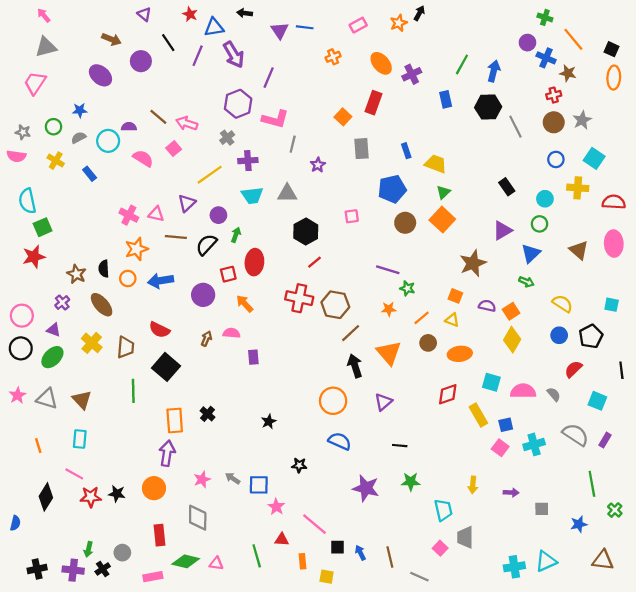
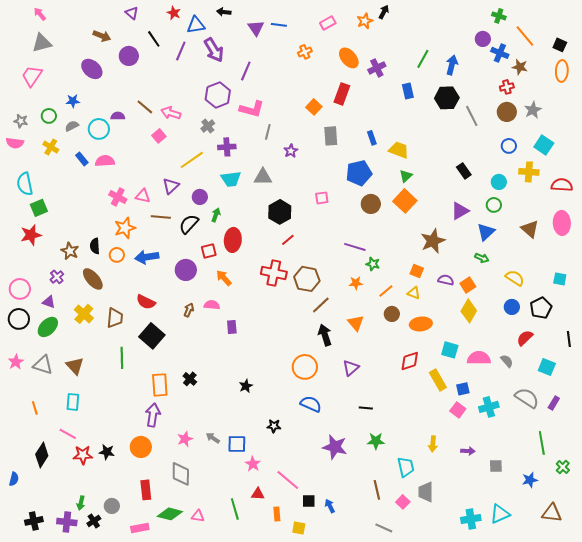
pink semicircle: (143, 158) -> (105, 161), moved, turned -36
orange triangle: (389, 353) -> (356, 323), size x0.7
brown line: (390, 557) -> (377, 490), moved

